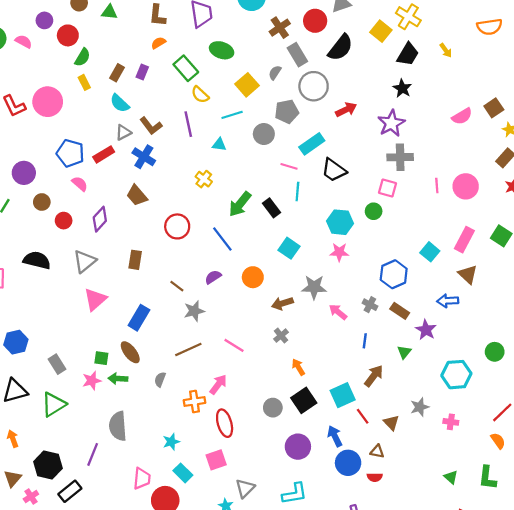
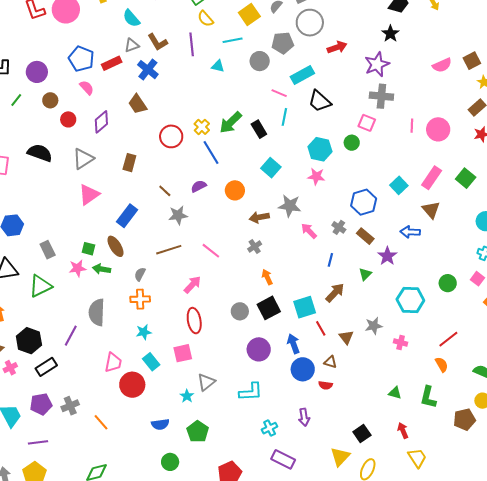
yellow cross: (204, 179) -> (202, 127), moved
orange cross: (195, 402) -> (140, 299), moved
green triangle: (451, 477) -> (395, 393), turned -32

